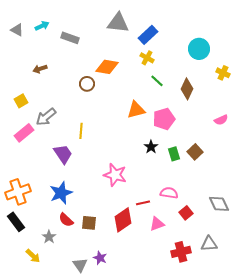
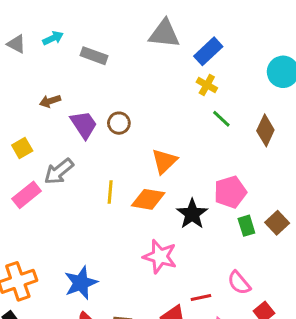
orange diamond: (107, 67) -> (148, 199), moved
orange triangle: (136, 110) -> (164, 161), moved, turned -30
pink pentagon: (164, 119) -> (230, 192), moved
black star: (151, 147) -> (192, 214), moved, size x1.5
purple trapezoid: (63, 154) -> (84, 125), moved
pink semicircle: (169, 193) -> (239, 283), turned -138

